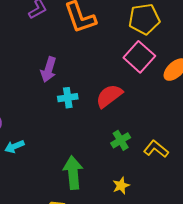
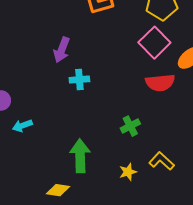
red semicircle: (109, 96) -> (160, 83), moved, turned -152
yellow L-shape: (156, 149) -> (162, 161), moved

